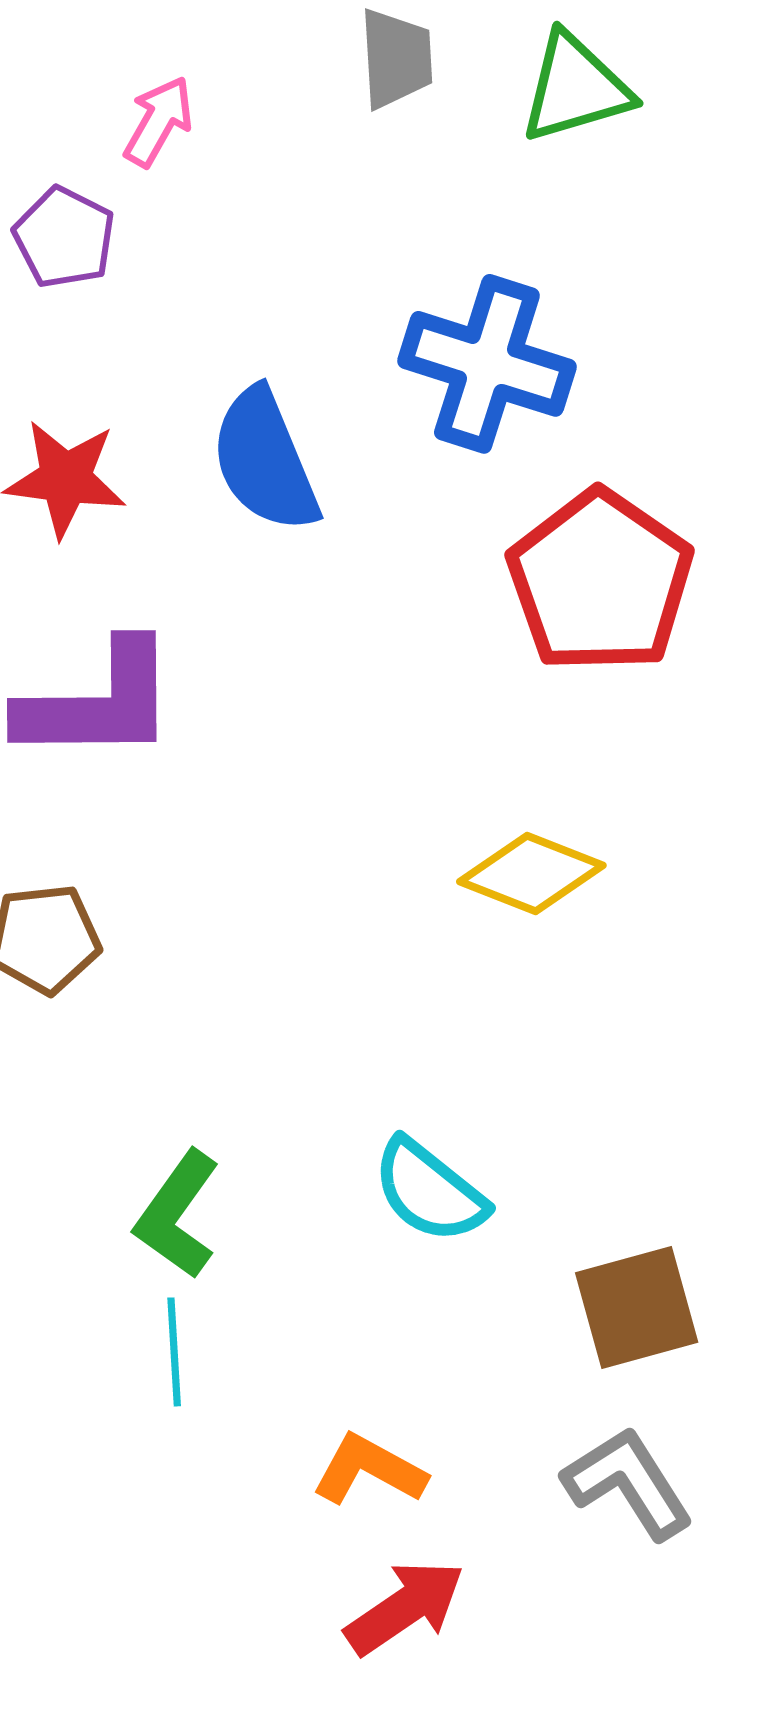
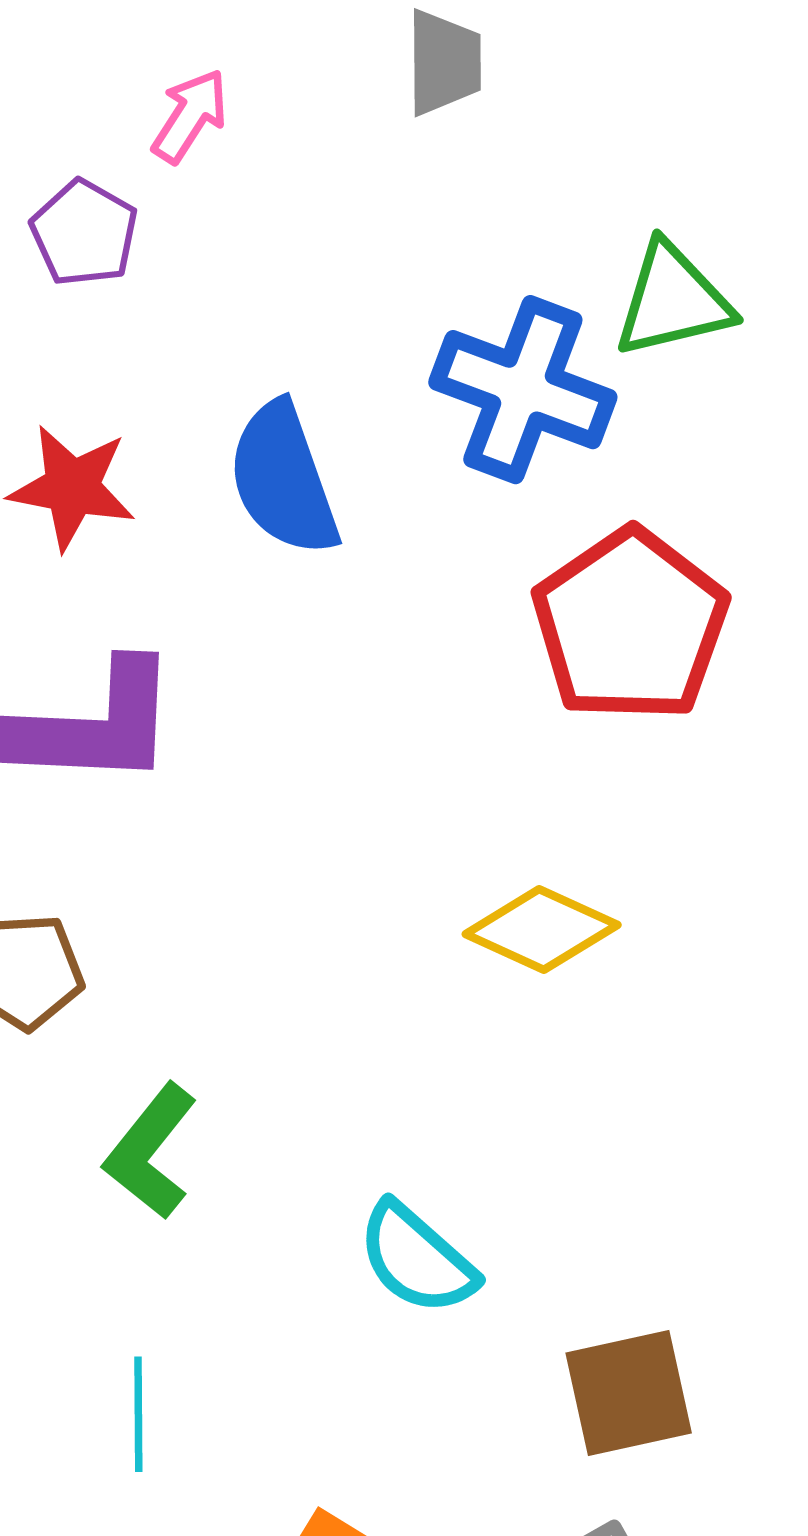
green triangle: (575, 88) -> (673, 300), moved
green L-shape: (177, 1215) -> (151, 1151), moved

